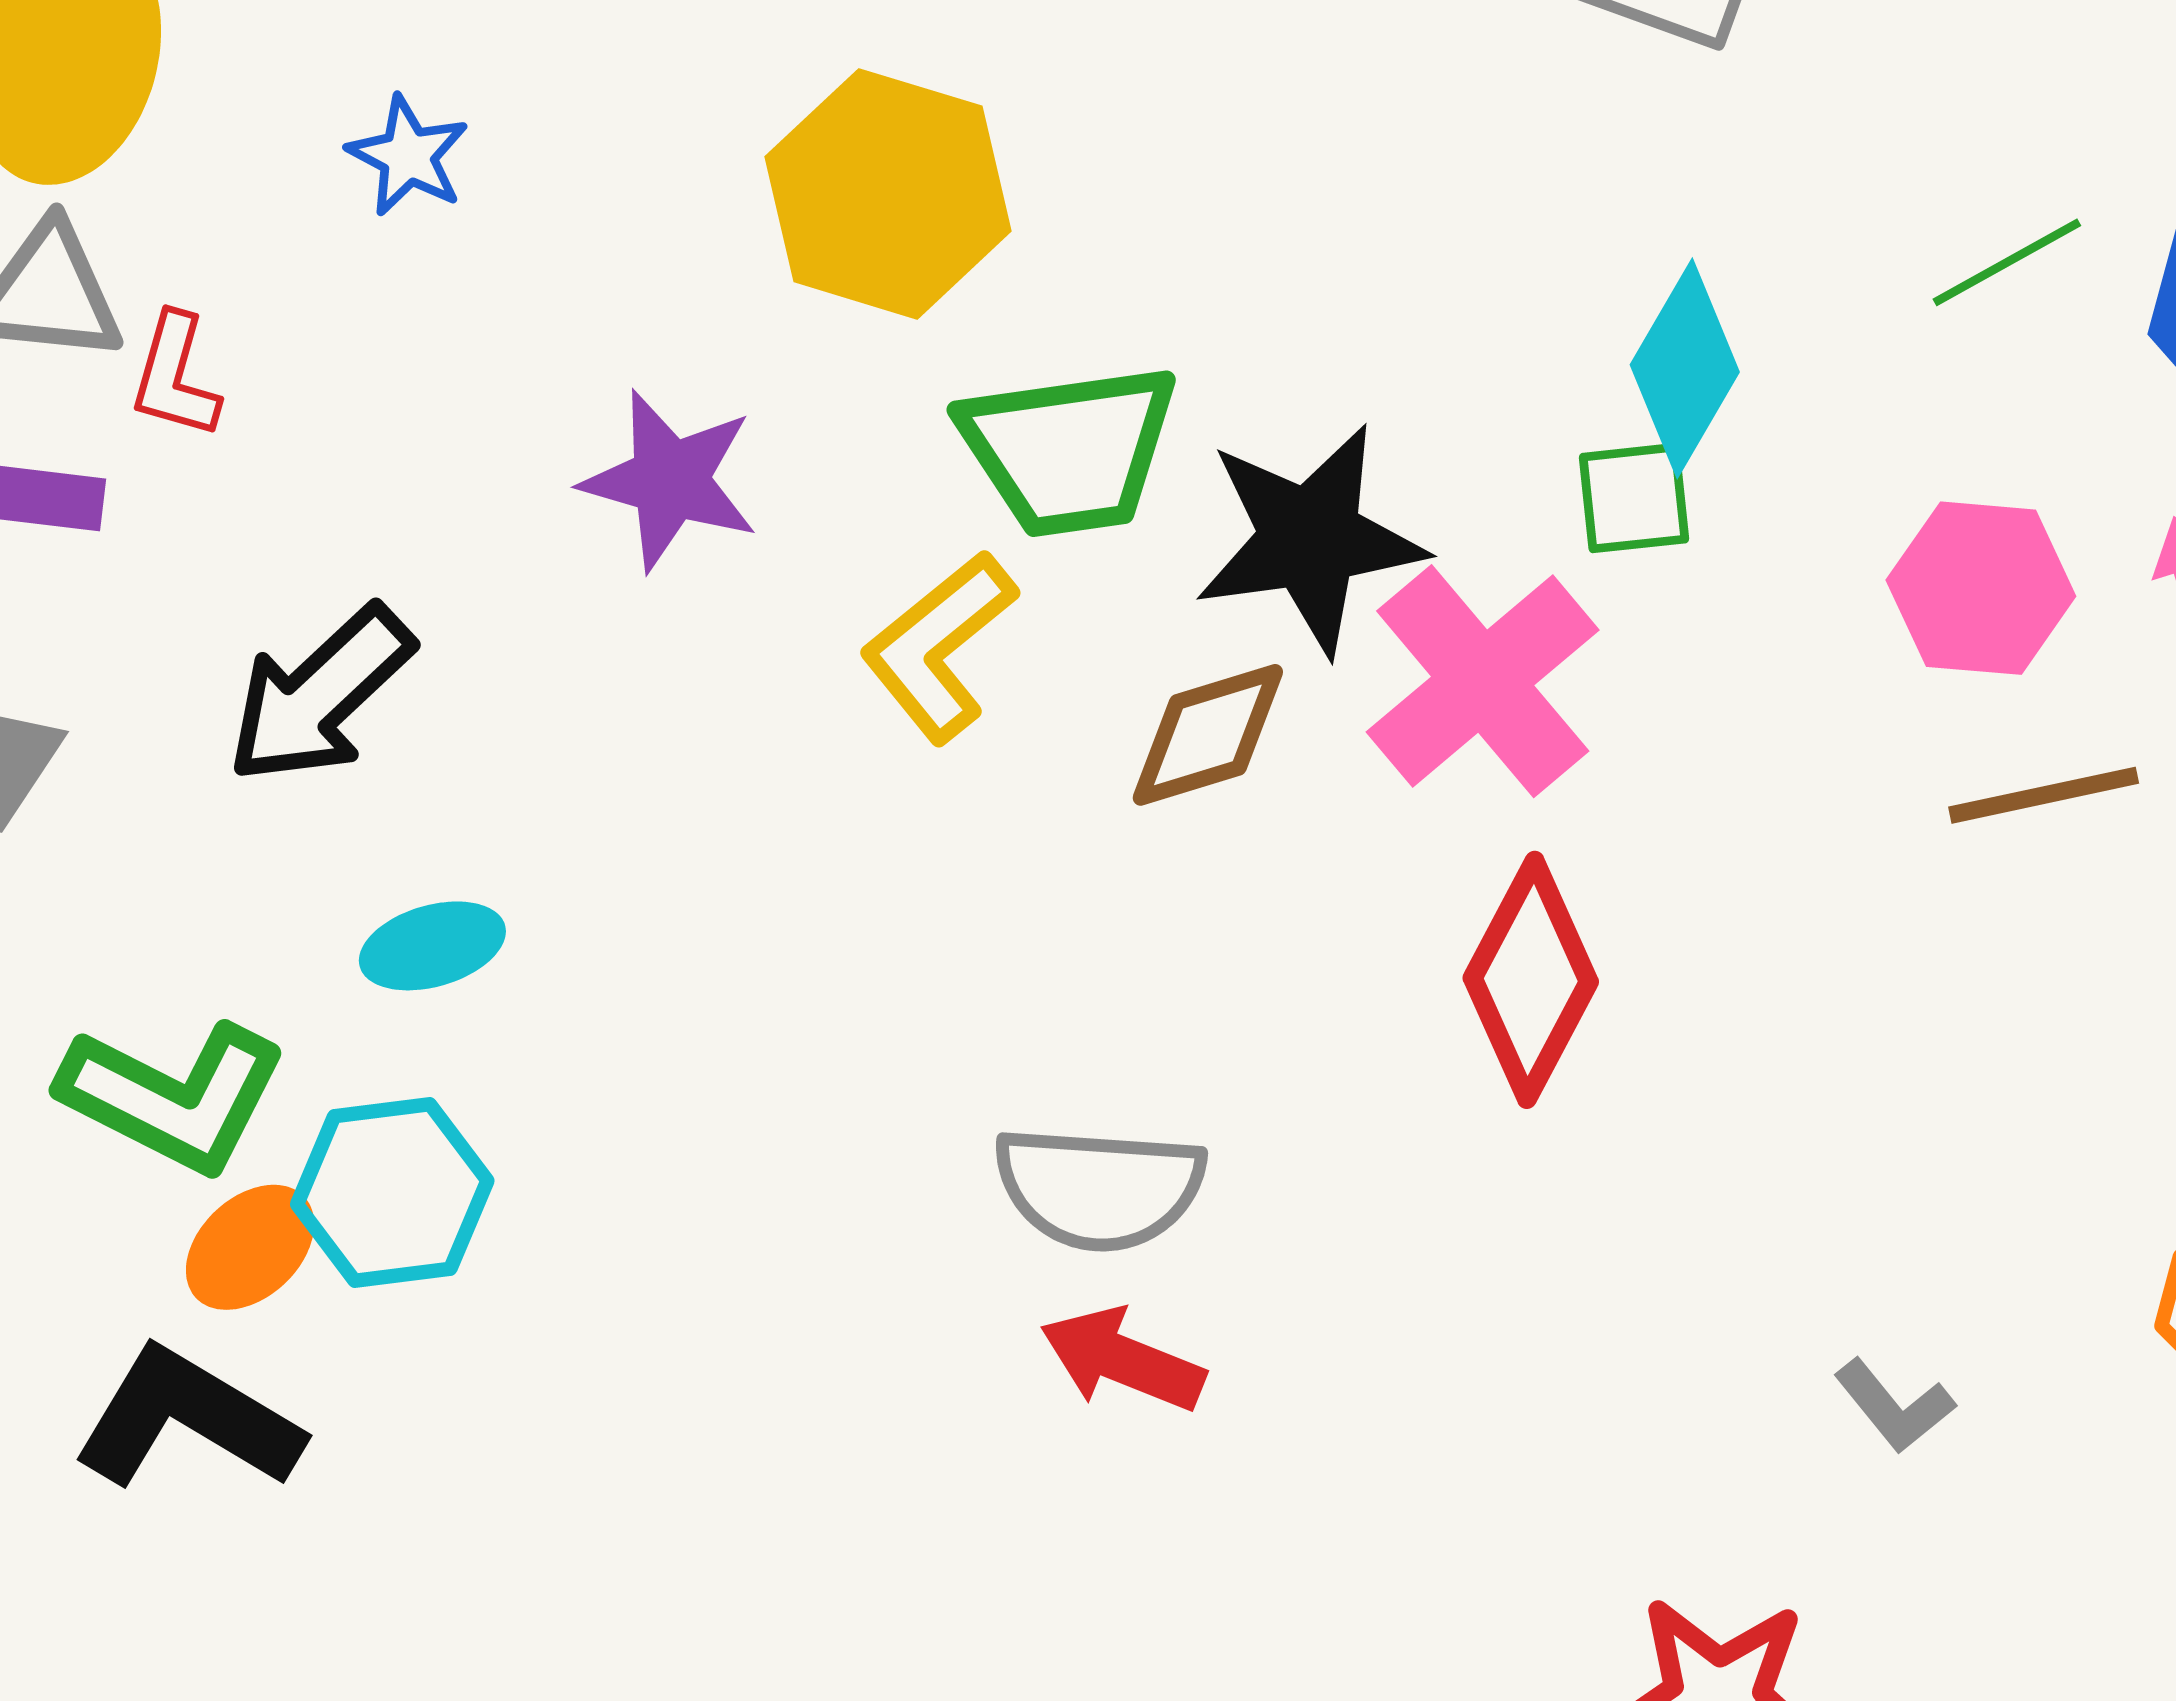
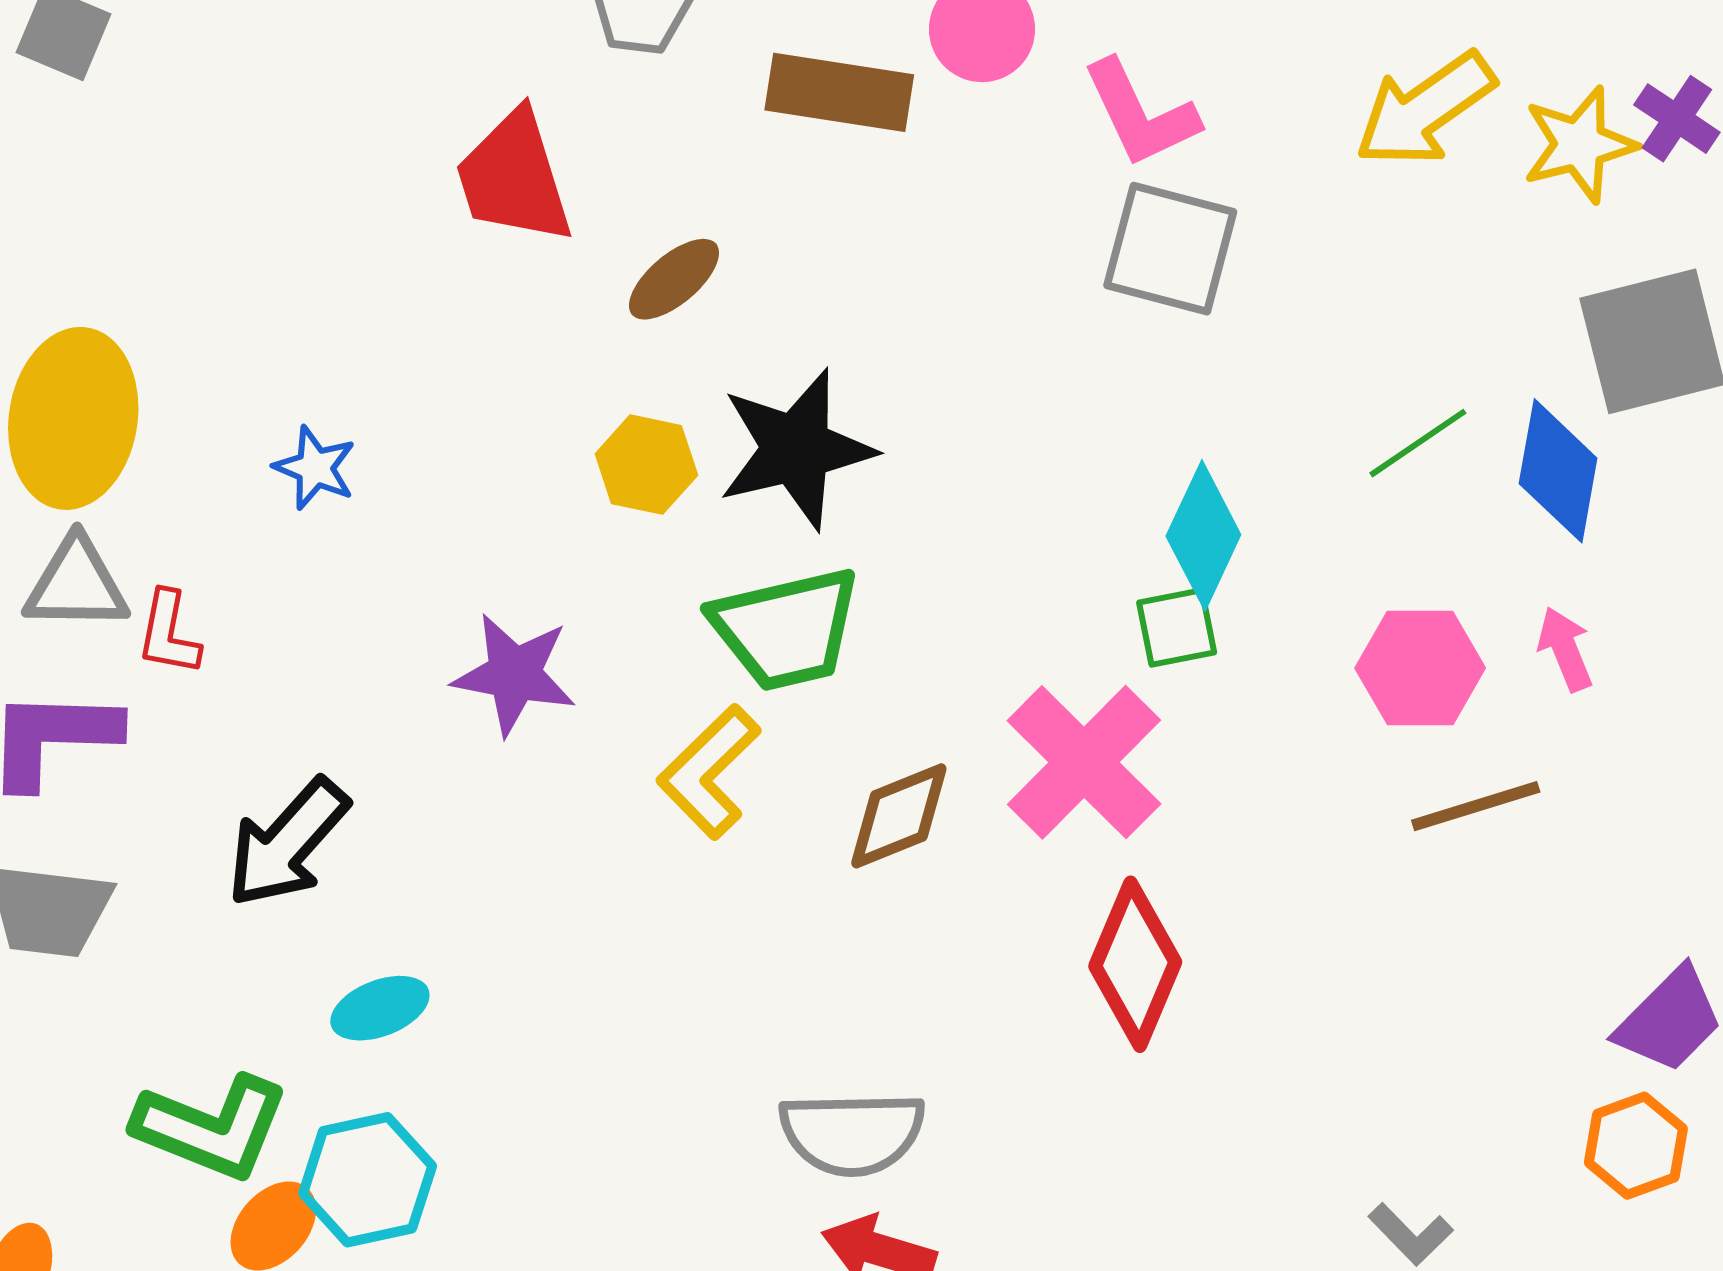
yellow hexagon: (888, 194) -> (646, 465), size x0.6
black star: (1310, 539) -> (796, 449), moved

